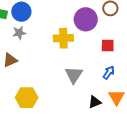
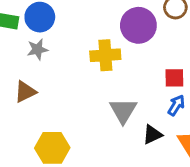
red square: (108, 46) -> (174, 78), moved
black triangle: (95, 102) -> (152, 135), moved

